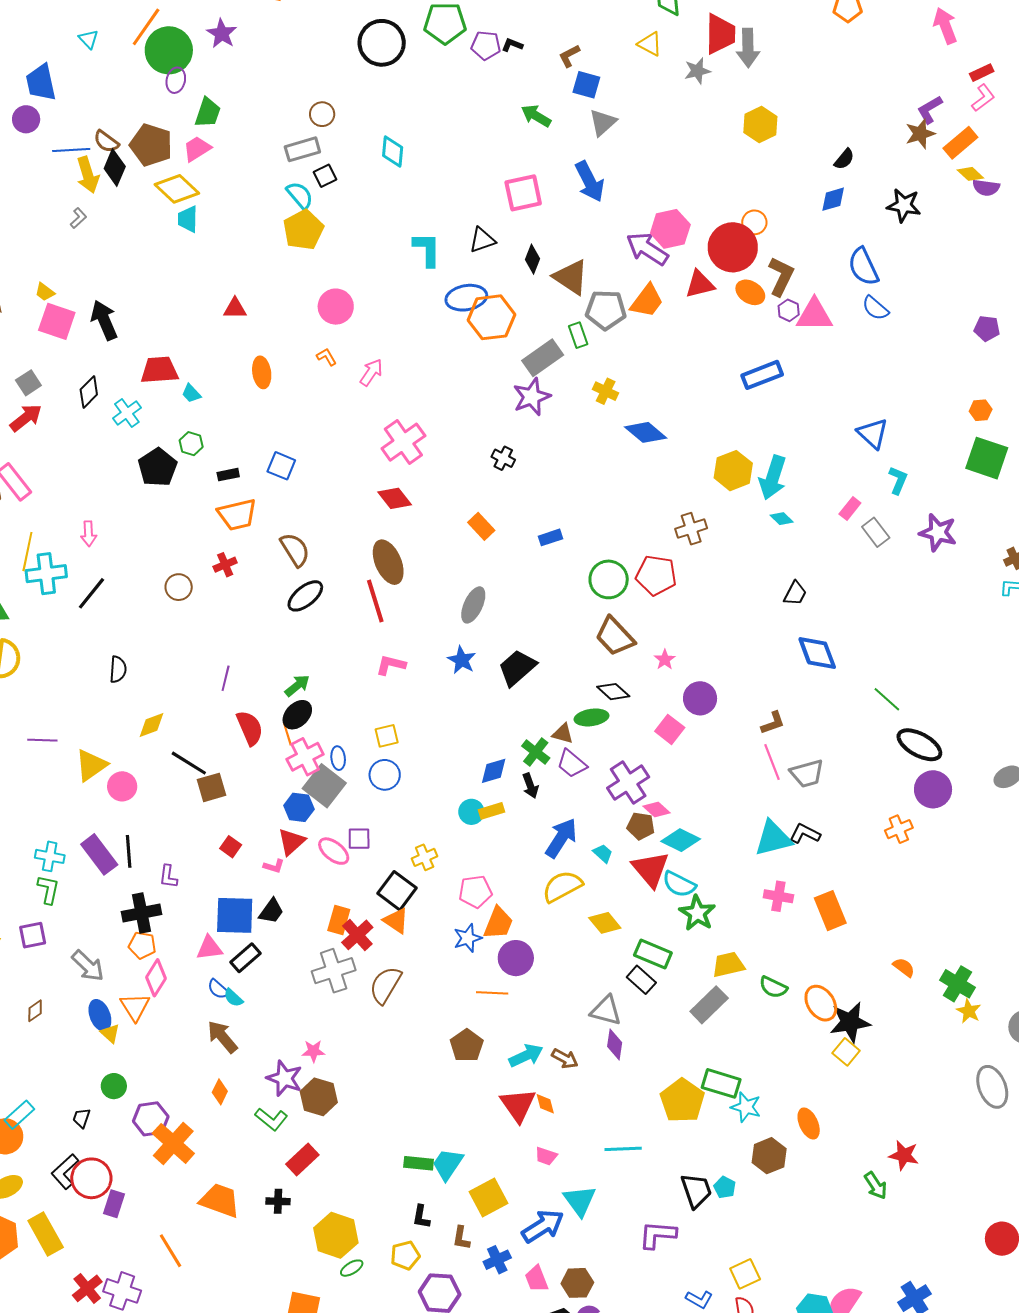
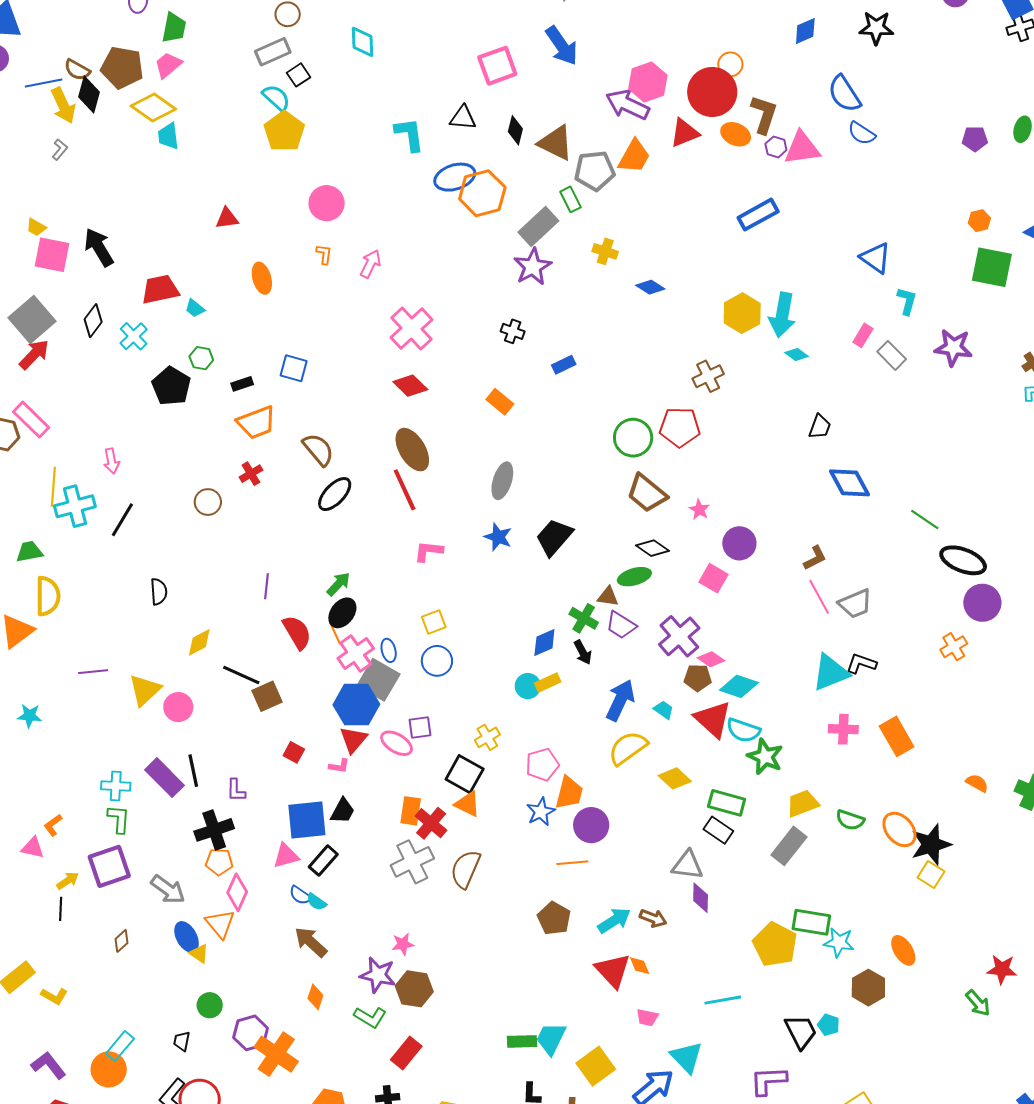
black triangle: (482, 240) -> (463, 118), turned 32
orange L-shape: (327, 357) -> (324, 254), turned 45
gray square: (28, 383) -> (32, 319), size x1.8
blue diamond: (646, 432) -> (650, 287), size x0.7
blue rectangle: (551, 537) -> (564, 365), moved
blue hexagon: (299, 807) -> (356, 704), size x1.5
purple square: (33, 935) -> (109, 866), size x1.5

